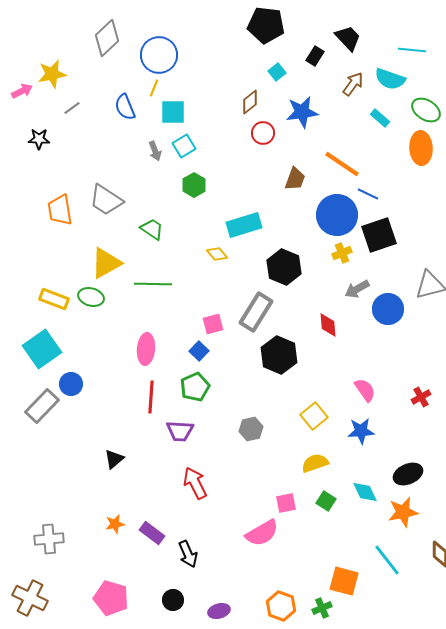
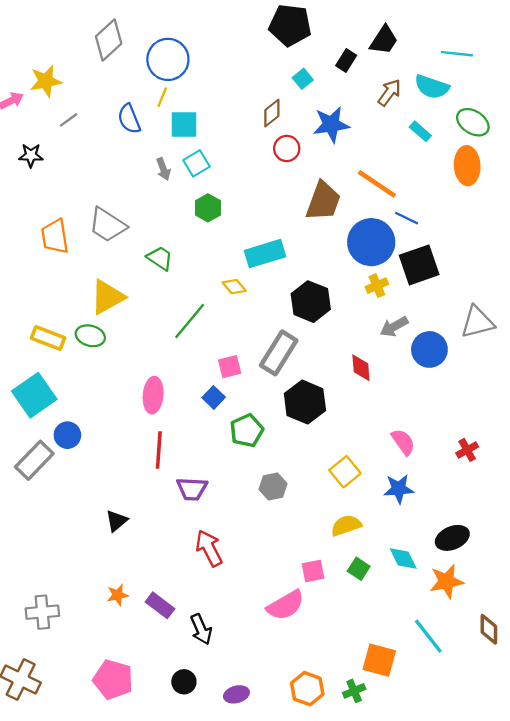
black trapezoid: (348, 38) -> (384, 40), turned 76
brown trapezoid: (295, 179) -> (323, 201), size x1.5
green line: (153, 284) -> (190, 321), moved, turned -51
green pentagon: (195, 387) -> (247, 431), moved

